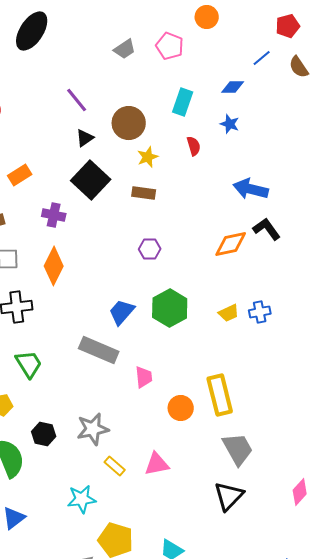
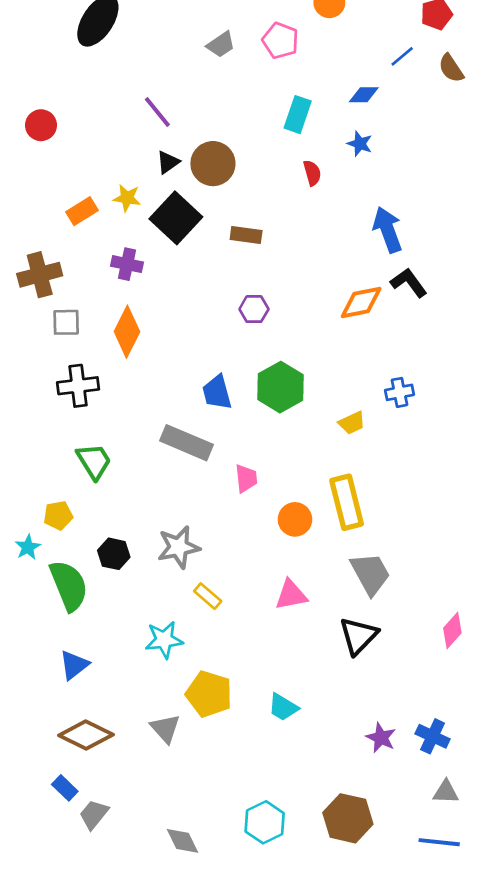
brown circle: (129, 123) -> (213, 164), moved
yellow star: (148, 157) -> (127, 198), moved, turned 30
blue arrow: (251, 189) -> (388, 230), turned 56
blue trapezoid: (122, 312) -> (217, 392), turned -56
yellow trapezoid: (229, 313) -> (352, 423), moved
pink triangle: (157, 464) -> (291, 595), moved

